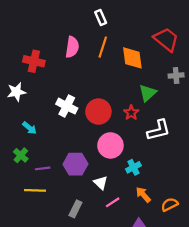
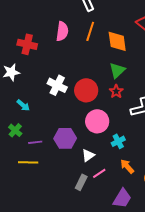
green triangle: (148, 93) -> (117, 70), moved
white triangle: (101, 183) -> (88, 155), turned 40
gray rectangle: (75, 209) -> (81, 182), moved

